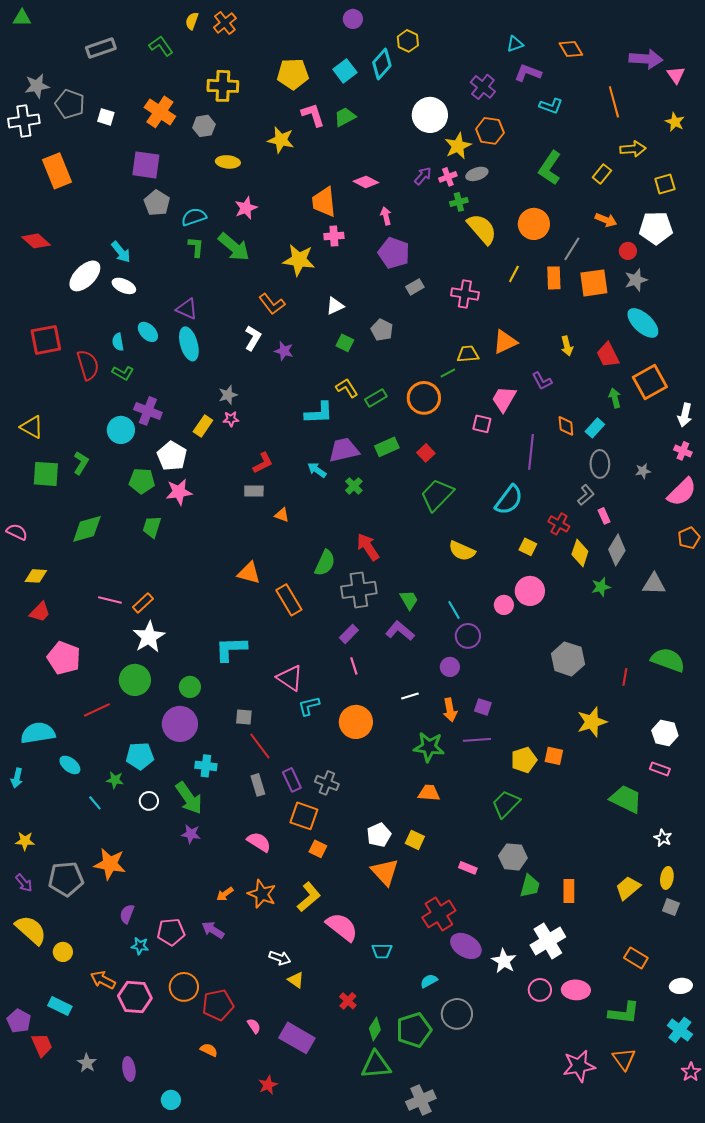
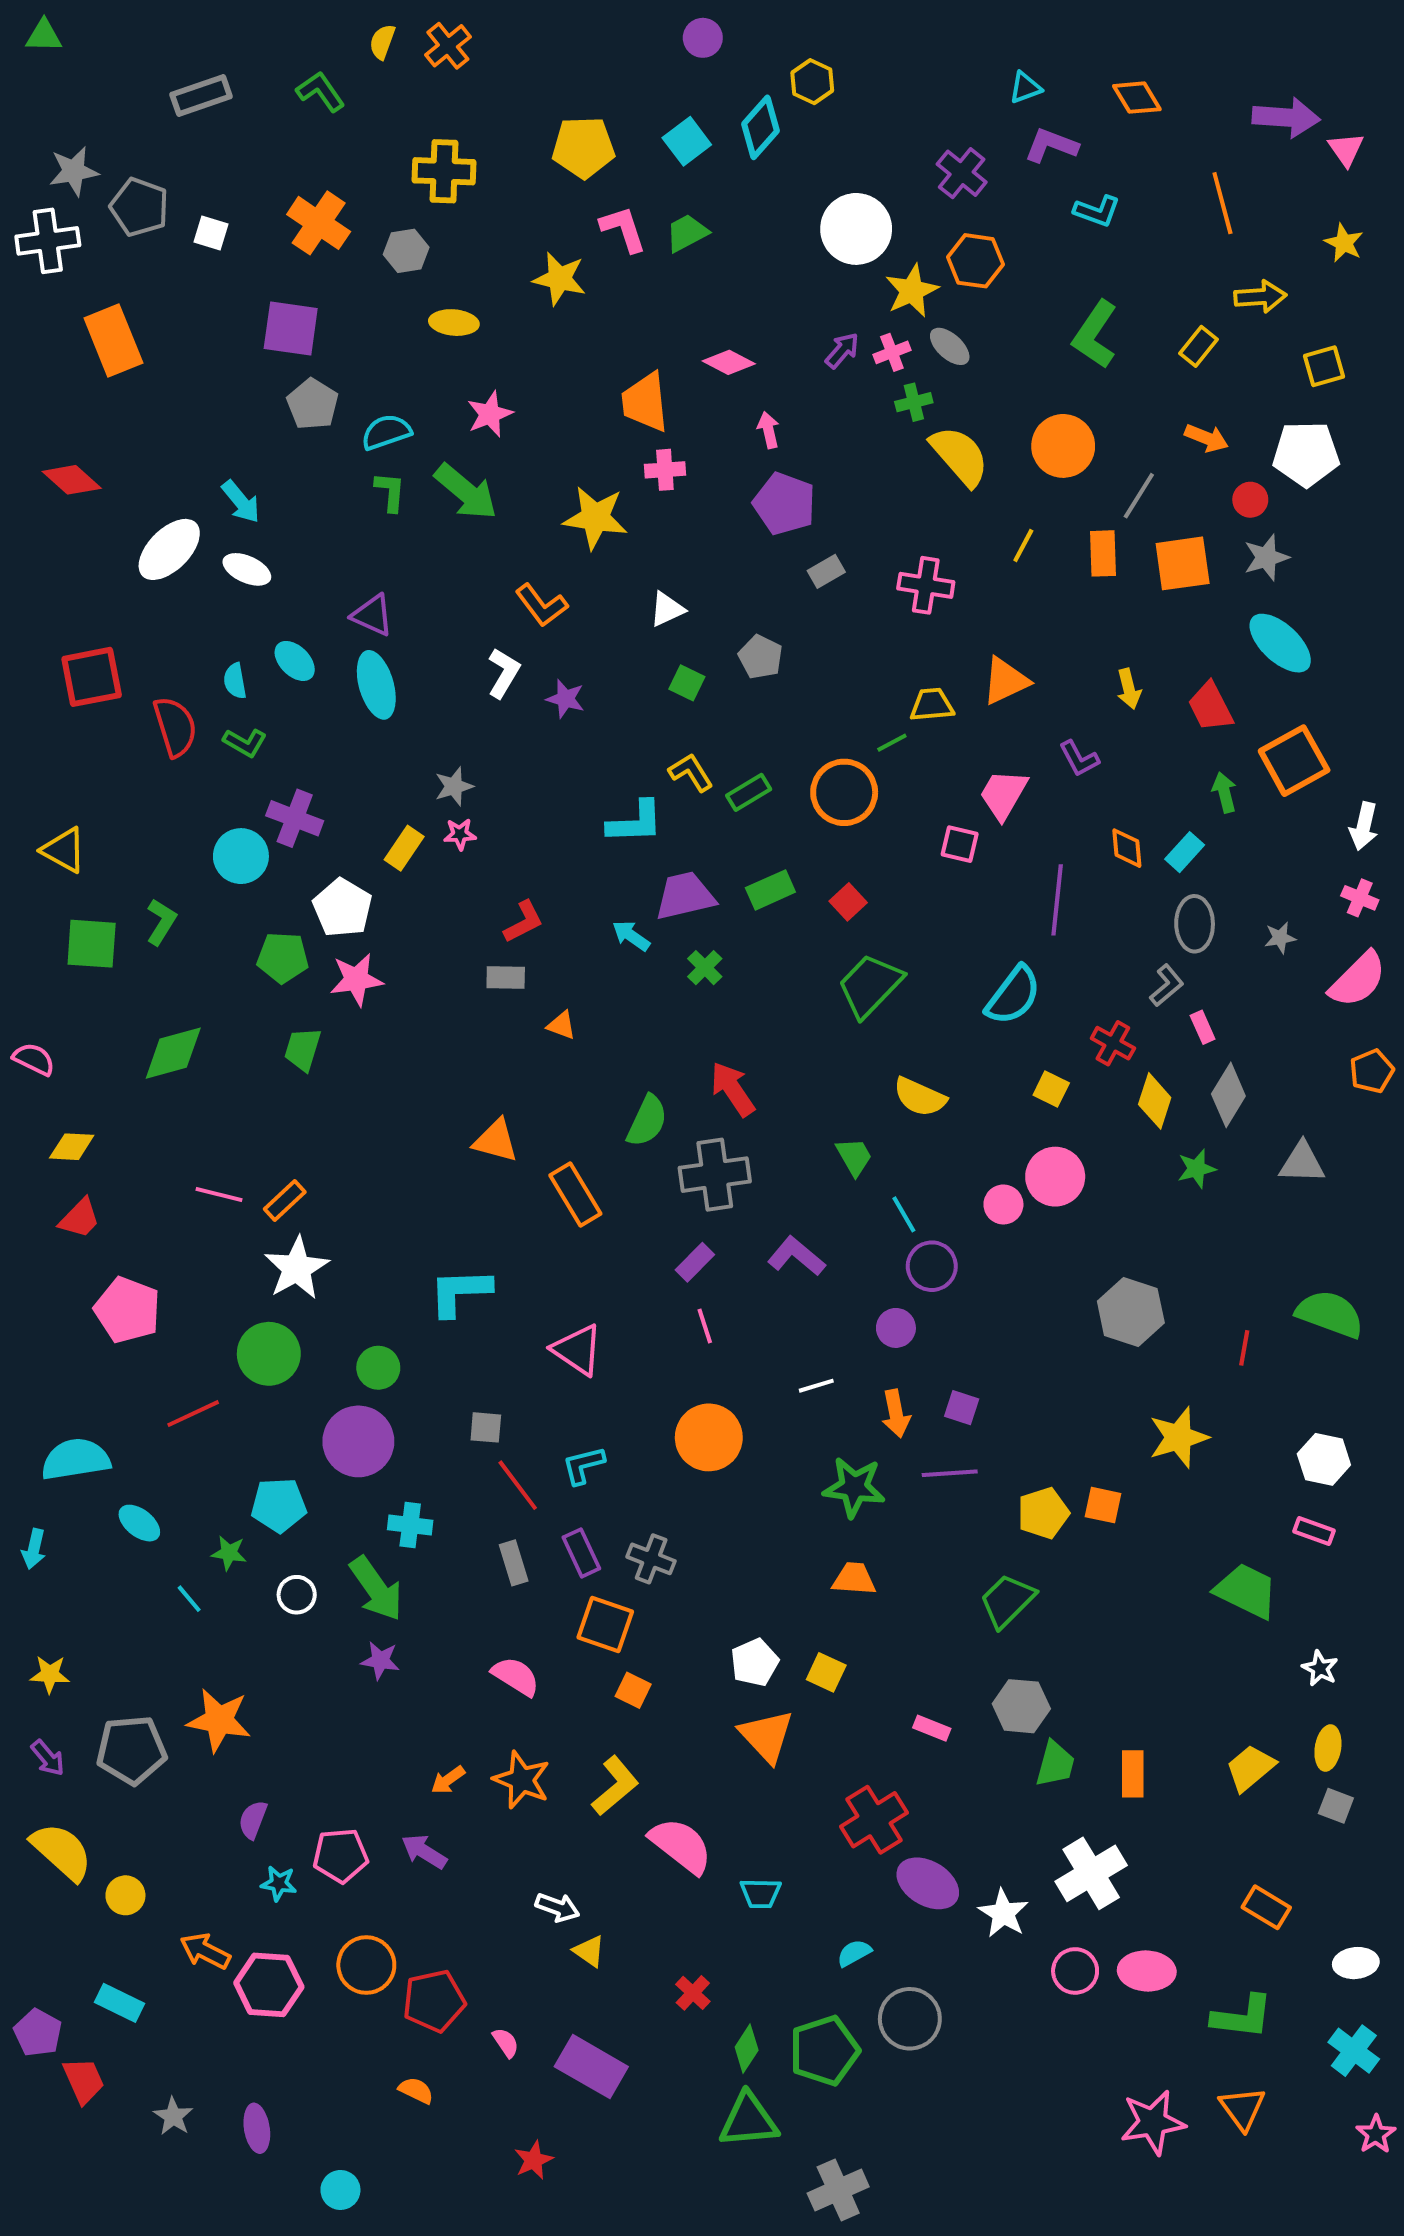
gray ellipse: (477, 174) -> (950, 346), turned 60
green trapezoid: (409, 600) -> (854, 1157), moved
cyan L-shape: (309, 706) -> (583, 1465), moved

